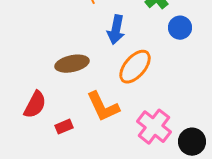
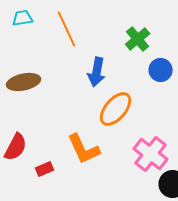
brown ellipse: (72, 64) -> (24, 82), moved
pink cross: (154, 127) -> (151, 154), moved

